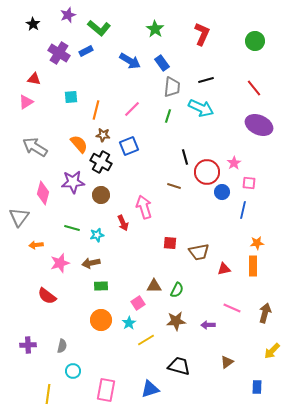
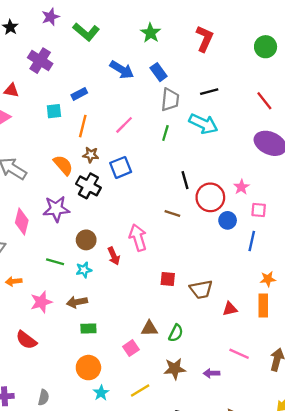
blue rectangle: (86, 51) -> (79, 94), moved
brown circle: (101, 195) -> (86, 240), moved
cyan star: (129, 323) -> (101, 393), moved

